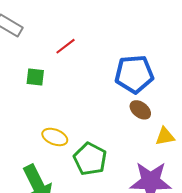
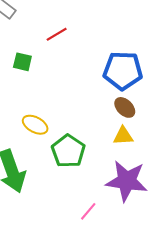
yellow triangle: (165, 136) -> (123, 136), moved

